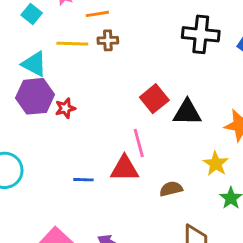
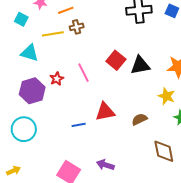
purple hexagon: (35, 96) -> (32, 91), moved
pink line: (139, 143) -> (83, 73), moved

